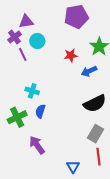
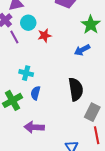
red star: (71, 55) -> (45, 36), moved
black semicircle: (95, 103) -> (76, 89), moved, turned -70
purple arrow: (37, 145) -> (34, 127), turned -48

